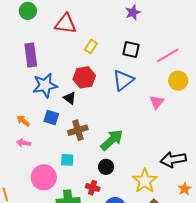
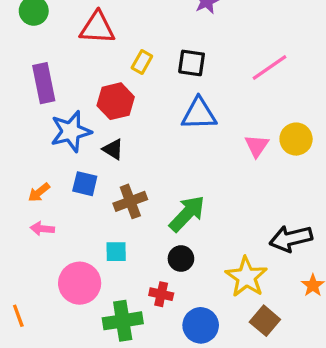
black square: (131, 49) -> (192, 63), moved
red hexagon: (84, 77) -> (116, 101), moved
blue triangle: (123, 80) -> (199, 114), turned 40
yellow circle: (178, 81) -> (296, 139), moved
orange arrow: (23, 121) -> (39, 192), turned -72

